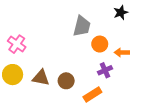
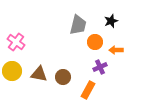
black star: (121, 13) -> (111, 21), moved
orange rectangle: (92, 94) -> (88, 90), turned -30

